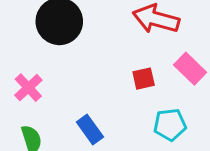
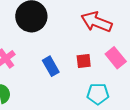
blue rectangle: (90, 130) -> (51, 66), moved

